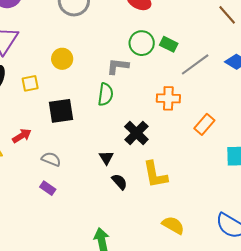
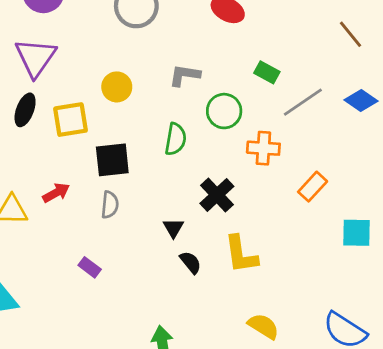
green circle: (142, 43) -> (224, 111), moved
gray L-shape: (118, 66) -> (185, 75), moved
yellow square: (30, 83) -> (71, 120), size x1.5
gray semicircle: (51, 159) -> (110, 205), moved, turned 72

